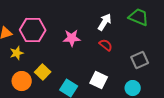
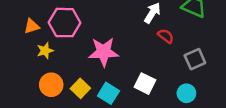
pink star: (72, 38) -> (104, 52), moved, size x1.4
red semicircle: (106, 45) -> (166, 36), moved
yellow square: (43, 72) -> (80, 88), moved

